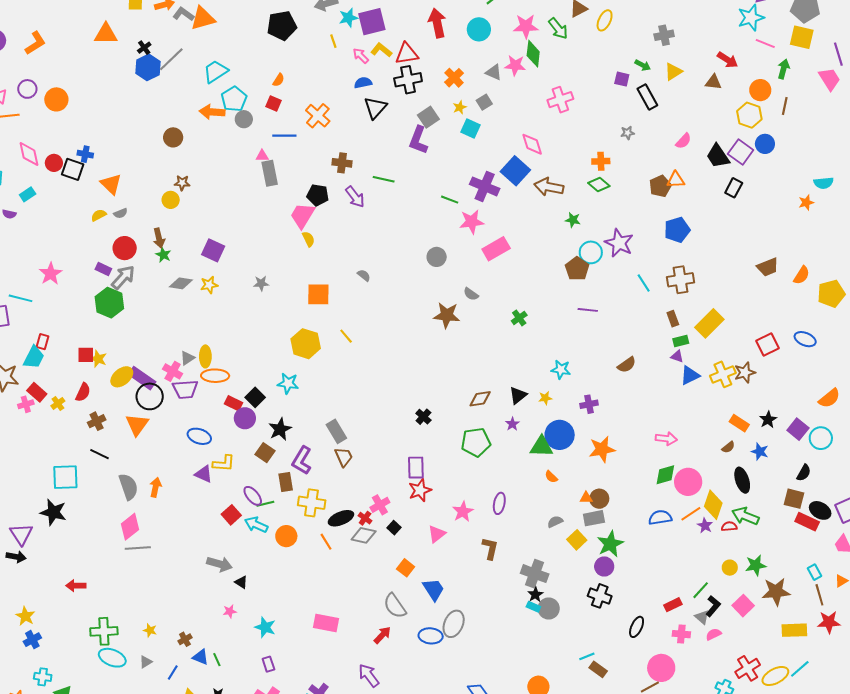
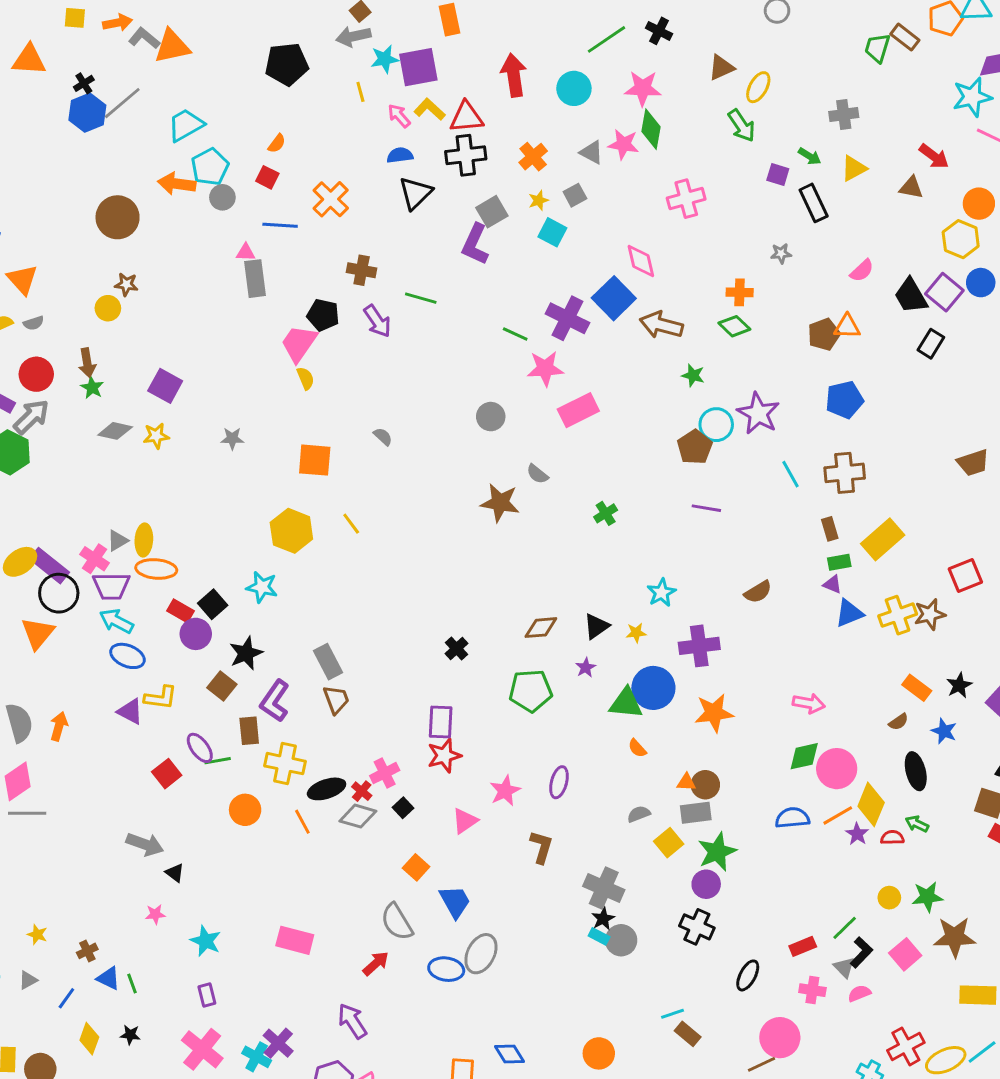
green arrow: (558, 28) -> (742, 126), moved
brown circle: (173, 137) -> (118, 217), size x1.5
cyan star: (561, 370) -> (661, 593), turned 30
purple cross: (589, 404) -> (699, 646), size x1.5
green arrow: (745, 516) -> (917, 824), size x0.6
cyan arrow: (256, 525) -> (116, 621), moved

